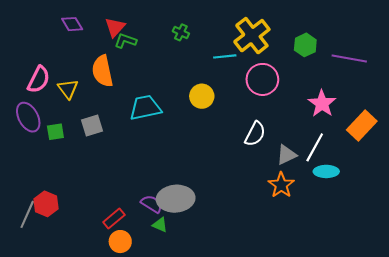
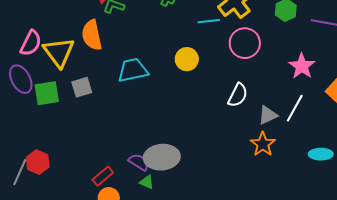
yellow triangle: (68, 89) -> (59, 52), size x1.6
green square: (55, 132) -> (47, 93), size x1.5
cyan ellipse: (326, 171) -> (321, 154), moved

